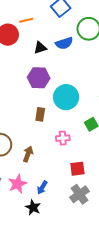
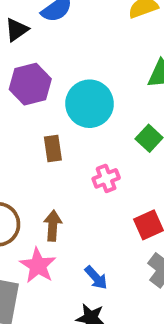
pink star: (17, 184) -> (38, 265), moved
blue arrow: (42, 188) -> (96, 278), turned -56

